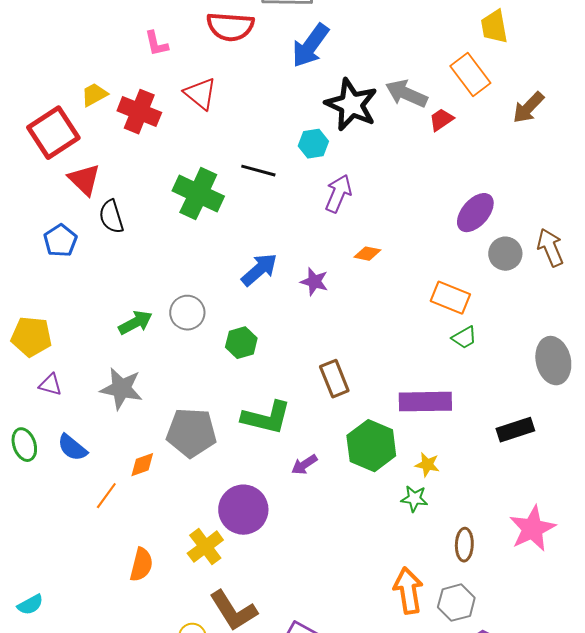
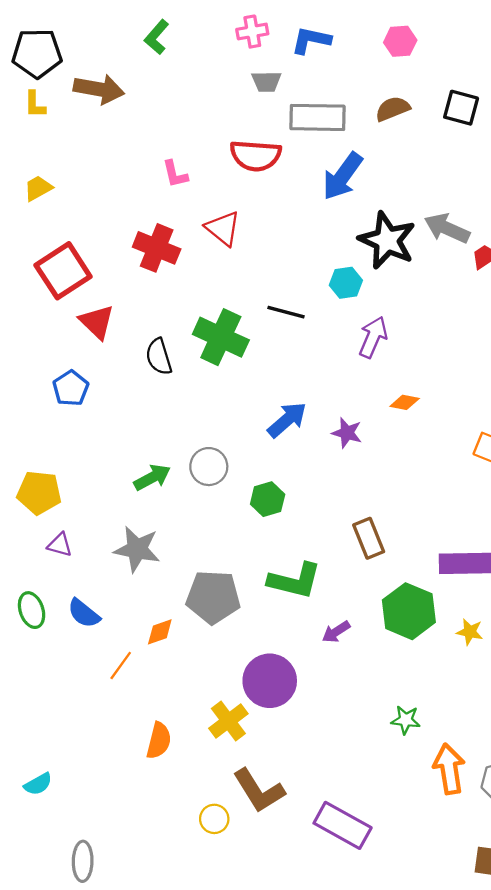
yellow trapezoid: (94, 95) -> (38, 188), moved
black semicircle: (111, 217) -> (159, 357), moved
green star: (414, 499) -> (406, 720), moved

